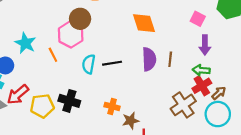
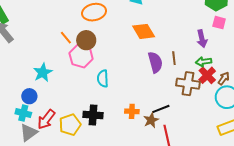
pink square: (198, 19) -> (219, 23), moved
cyan star: (25, 43) -> (43, 73), turned 30
orange line: (53, 55) -> (66, 38), moved
black line: (112, 63) -> (161, 109), moved
brown cross: (183, 105) -> (188, 84), moved, turned -35

